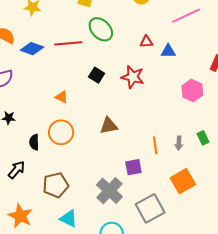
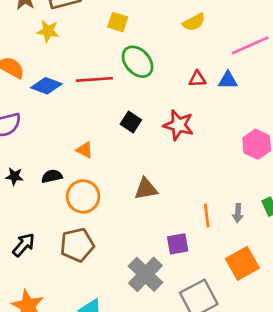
blue triangle: (168, 51) -> (228, 80), moved
black semicircle: (34, 142) -> (52, 176), moved, turned 77
brown pentagon: (56, 185) -> (77, 245), moved

